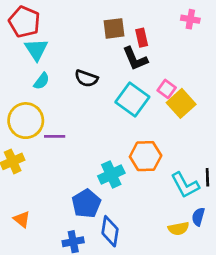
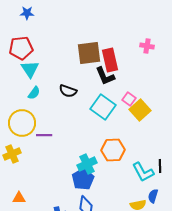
red pentagon: (24, 22) -> (21, 48), turned -30
brown square: (114, 28) -> (89, 53), size x1.4
red rectangle: (142, 38) -> (110, 60), size x1.6
blue pentagon: (86, 204) -> (83, 179), moved
orange triangle: (22, 219) -> (19, 198), turned -40

